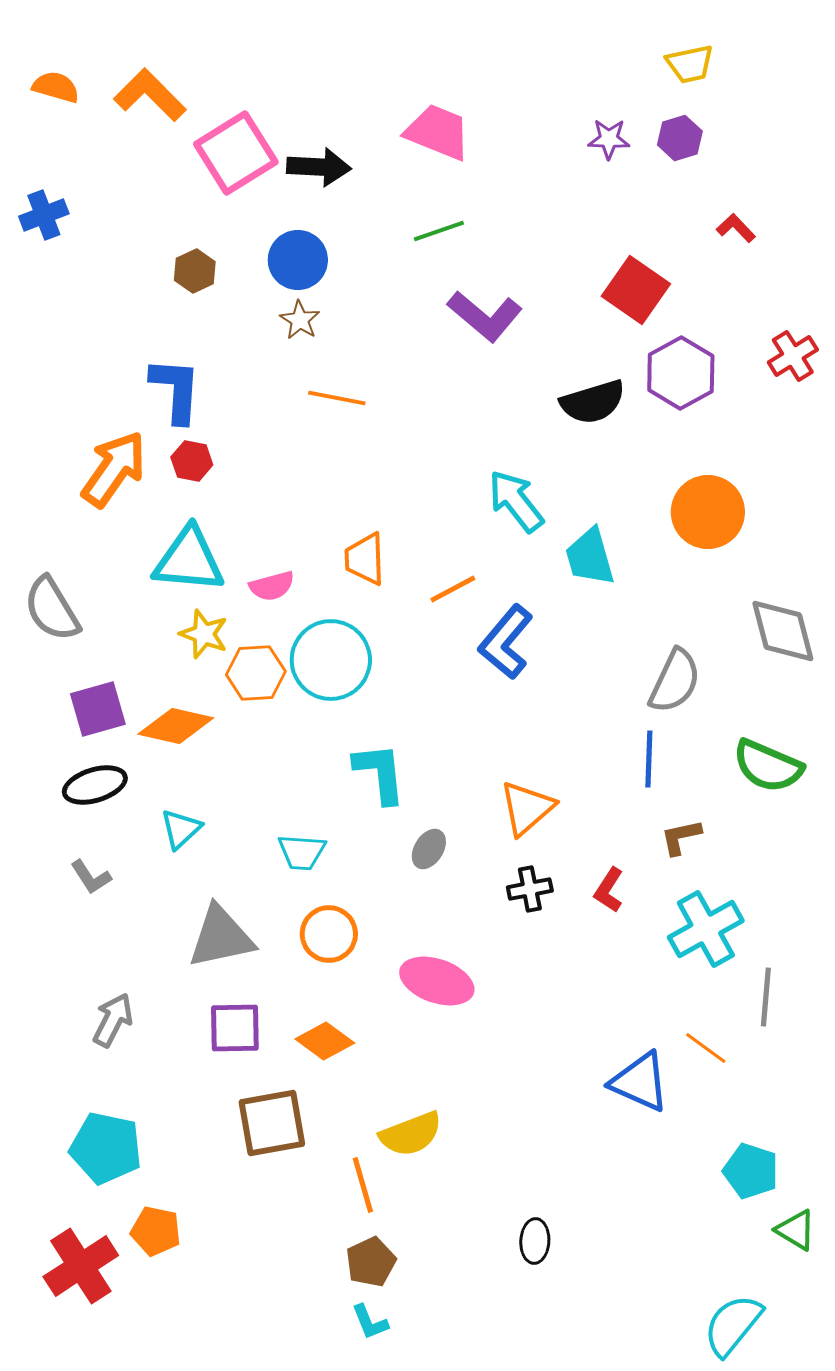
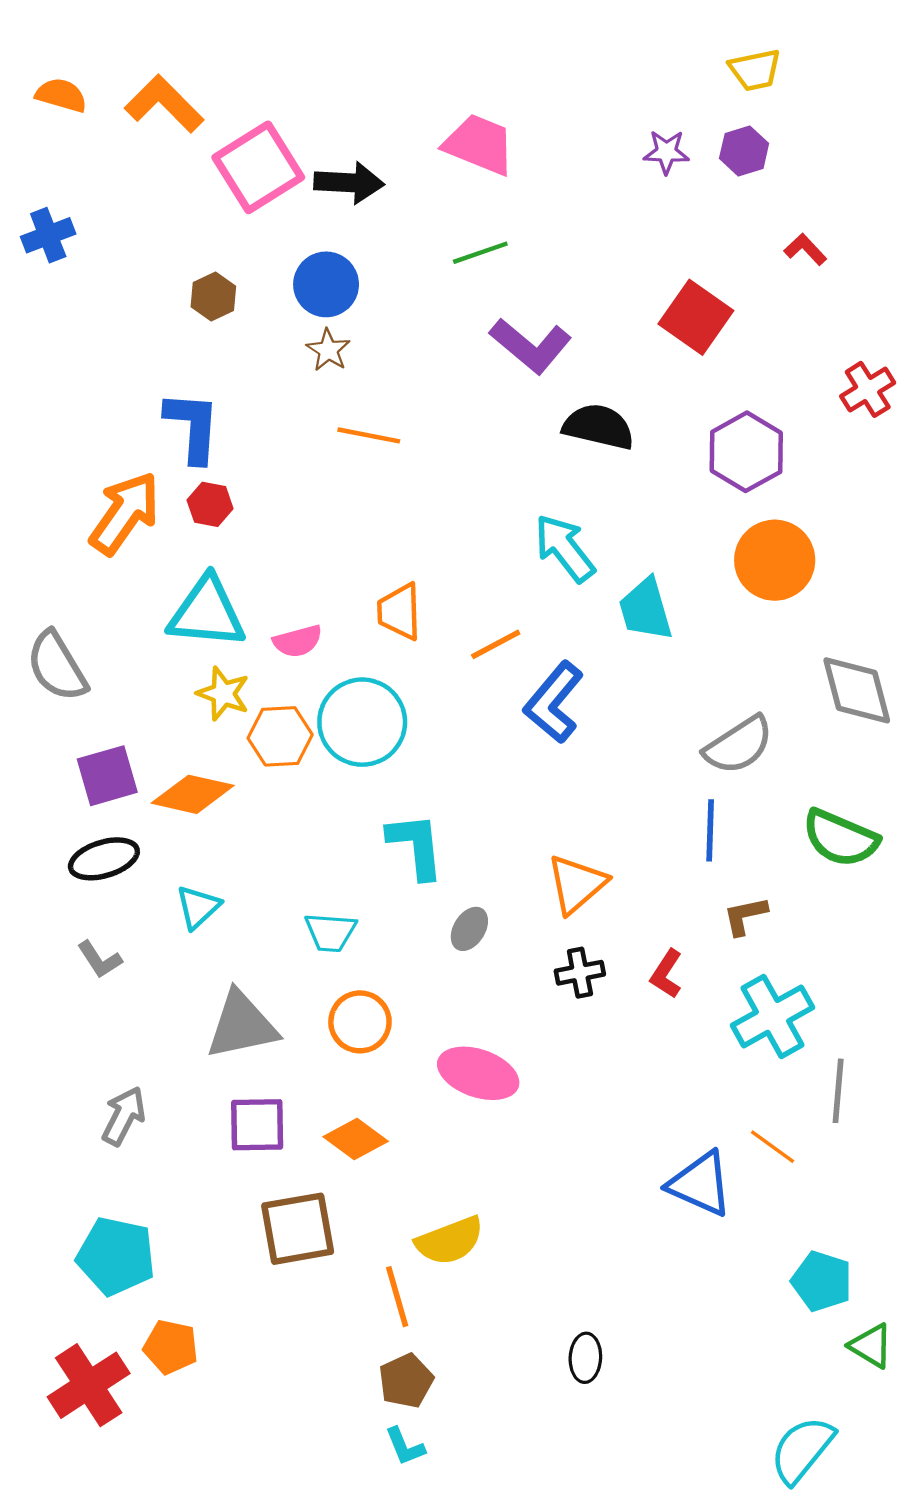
purple hexagon: (681, 373) -> (746, 452), moved
black semicircle: (593, 402) -> (599, 427), moved, turned -150
gray semicircle: (675, 681) -> (739, 745), turned 32

